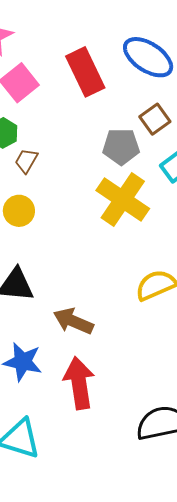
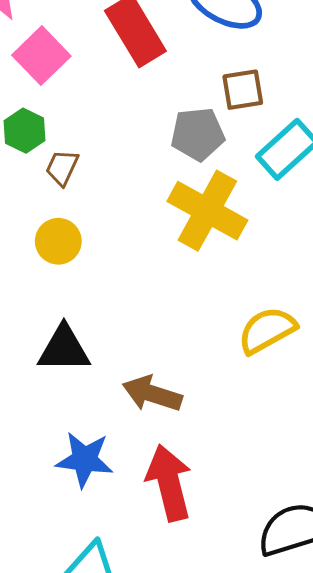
brown square: (155, 119) -> (243, 90), turned 32

